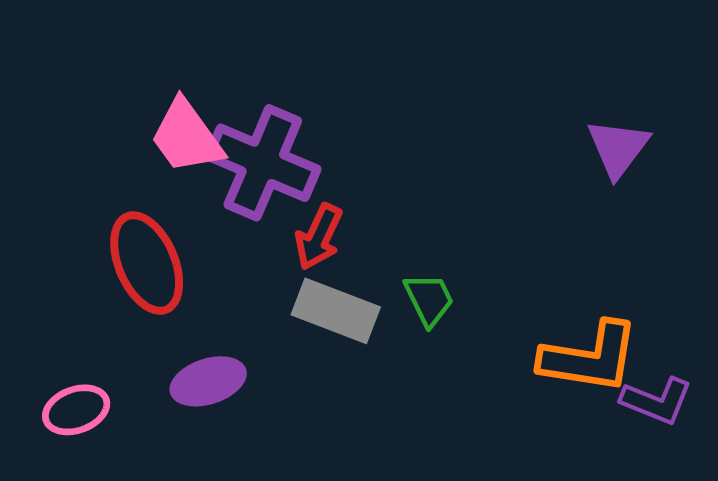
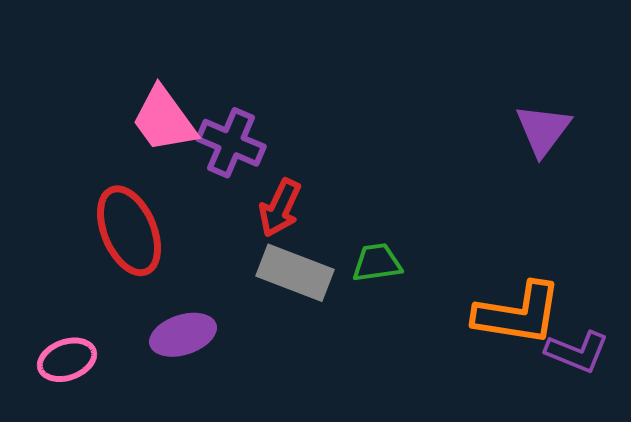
purple cross: (263, 163) -> (231, 143), size x0.7
green trapezoid: (429, 299) -> (377, 263), turned -72

